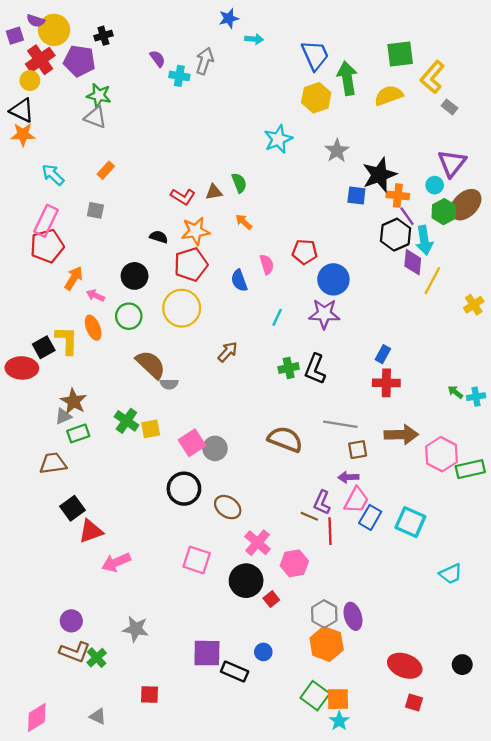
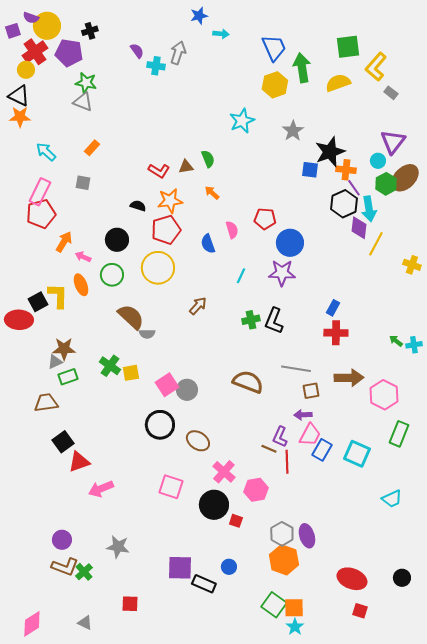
yellow cross: (474, 305) -> (412, 265), turned -36
brown star: (74, 401) -> (64, 349), turned -30
green rectangle: (470, 469) -> (399, 434), moved, turned -55
red square: (271, 599) -> (236, 521), turned -32

